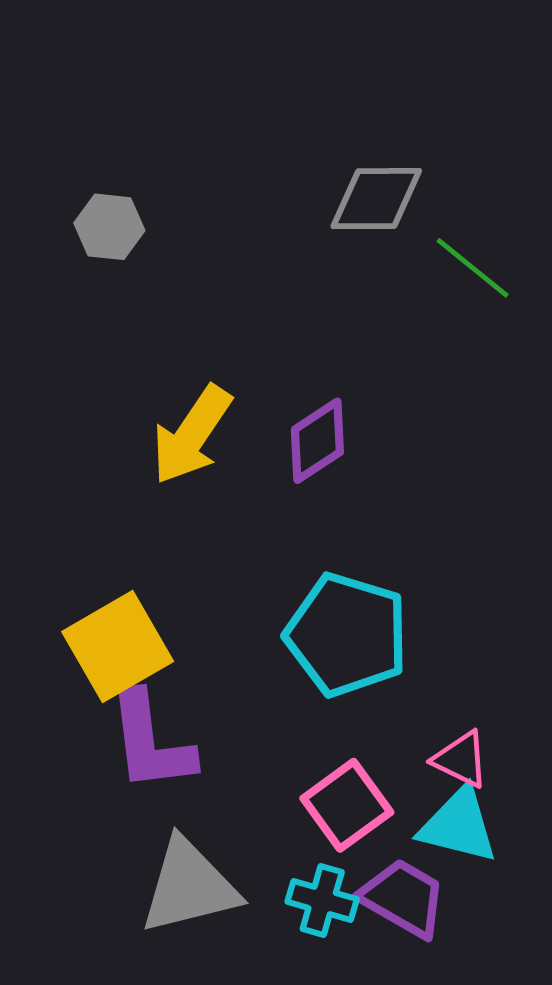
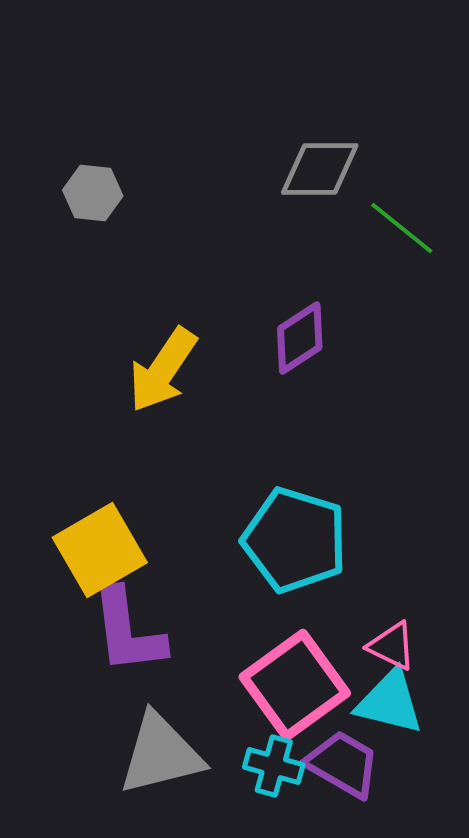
purple diamond: (317, 441) -> (300, 338), moved
pink square: (347, 805) -> (295, 685), size x1.4

